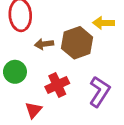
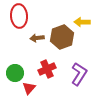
green circle: (15, 72) -> (15, 73), moved

